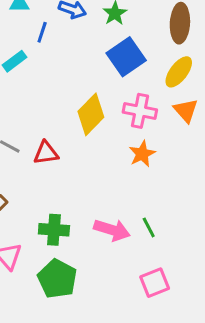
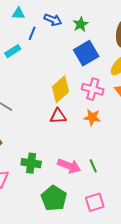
red triangle: (46, 153) -> (58, 116), moved
orange star: (142, 154) -> (92, 117), turned 30
green pentagon: (57, 279) -> (54, 198), moved

